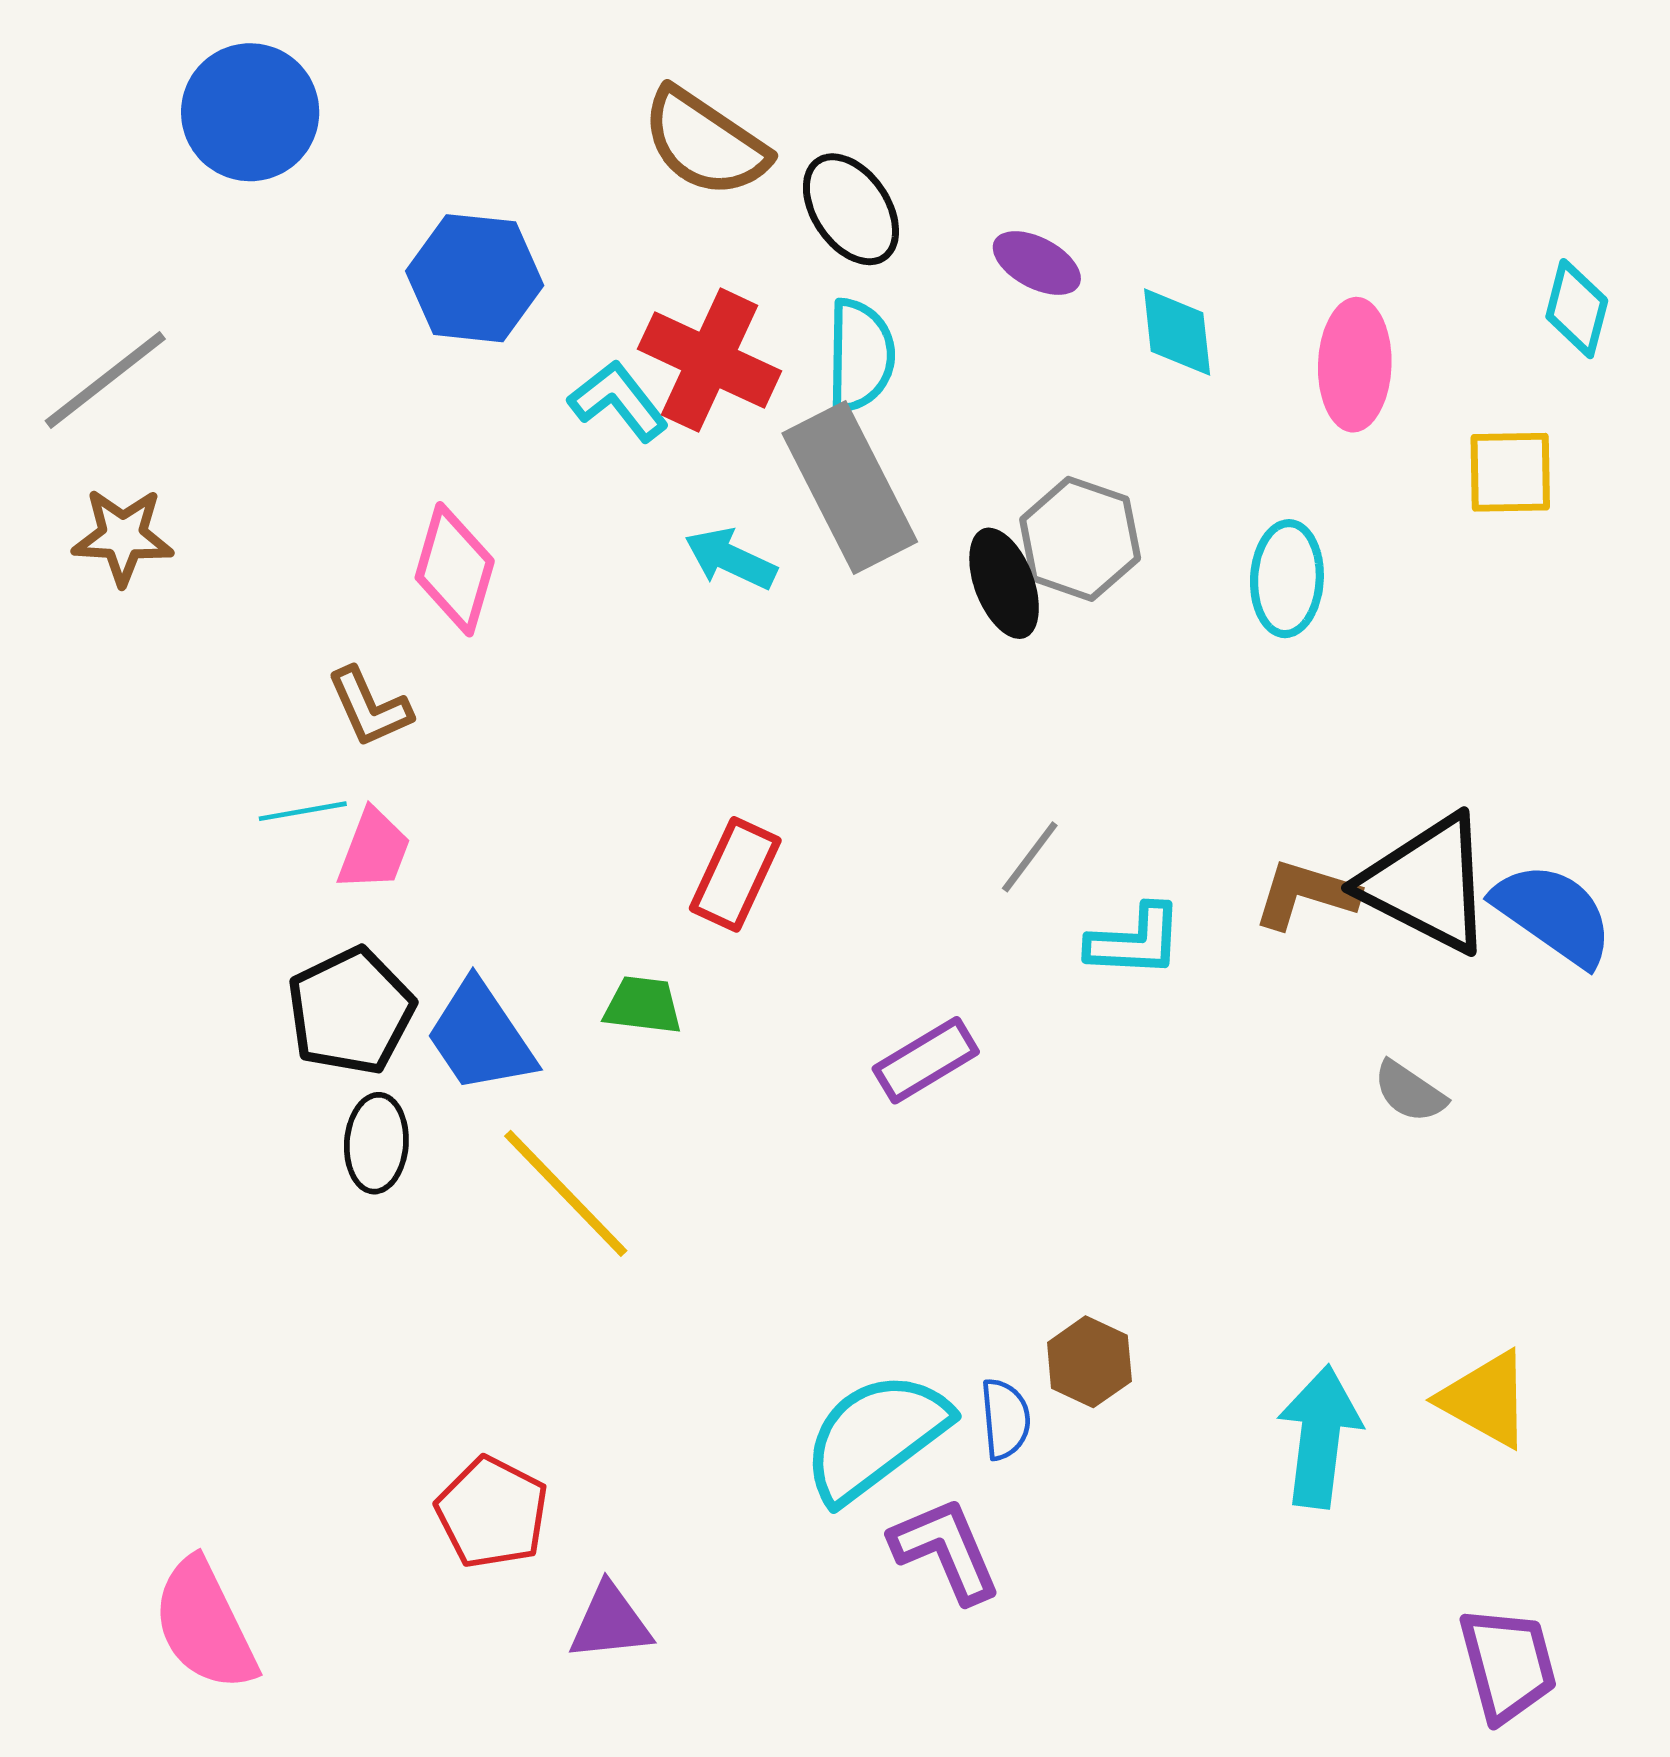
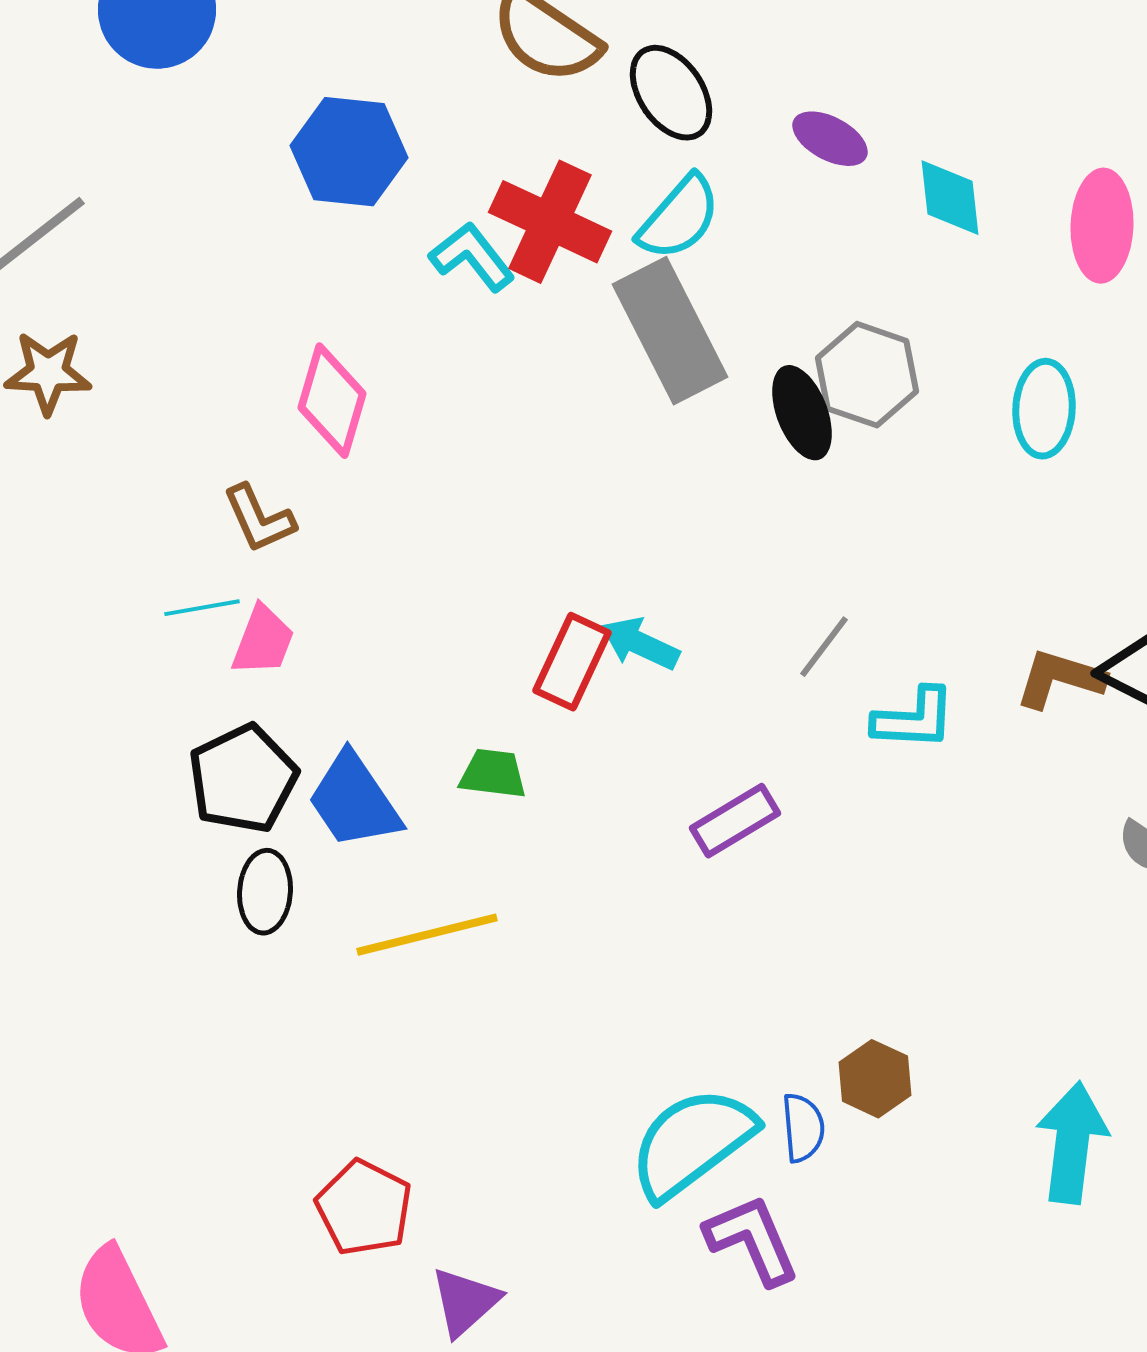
cyan semicircle: (860, 355) -> (679, 218), turned 40
cyan arrow: (731, 559) -> (640, 644), moved
yellow line: (566, 1193) -> (427, 935), turned -60
purple triangle: (610, 1622) -> (465, 1302), turned -36

